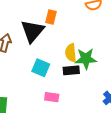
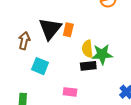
orange rectangle: (51, 17) -> (68, 30), moved
cyan square: (41, 68) -> (40, 66), moved

